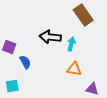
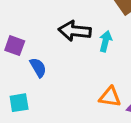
orange triangle: (74, 69) -> (110, 97), moved

